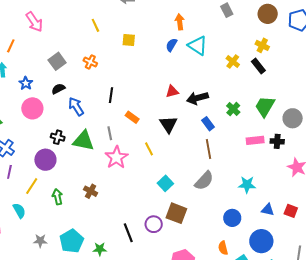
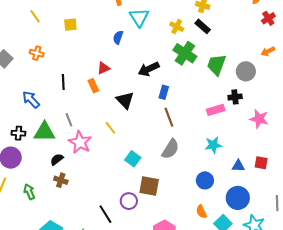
blue semicircle: (171, 45) -> (118, 37), moved
cyan triangle: (198, 46) -> (139, 17), turned 35
black semicircle: (58, 89) -> (57, 159), moved
red triangle: (172, 91) -> (104, 68), moved
green cross: (233, 109) -> (185, 53), moved, size x1.6
orange rectangle: (132, 117) -> (93, 86), moved, turned 40
blue rectangle: (208, 124) -> (164, 92), turned 64
pink rectangle: (255, 140) -> (216, 110), moved

